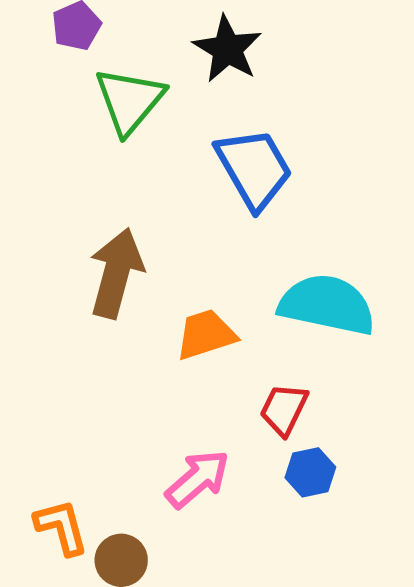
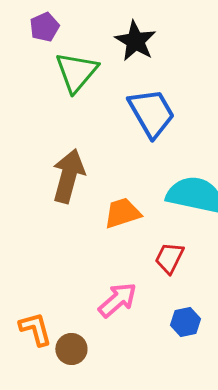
blue hexagon: (310, 472) -> (185, 322), moved

